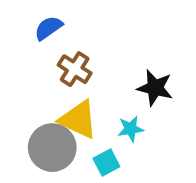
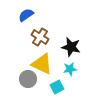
black star: (155, 88) -> (71, 47), moved
gray circle: (52, 148) -> (28, 79), size x0.7

